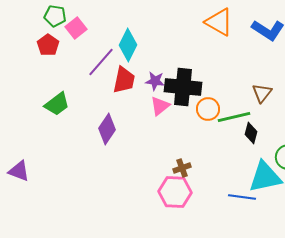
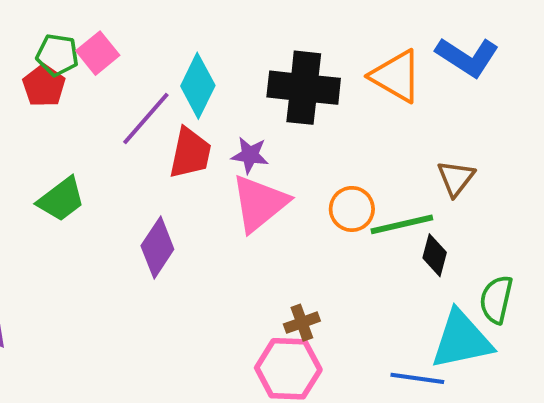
green pentagon: (55, 16) -> (57, 55), moved
orange triangle: (219, 22) -> (396, 76), moved
black cross: (183, 87) -> (304, 88), moved
pink triangle: (160, 106) -> (259, 203), size x1.6

